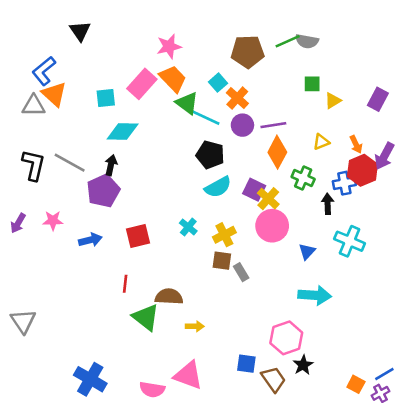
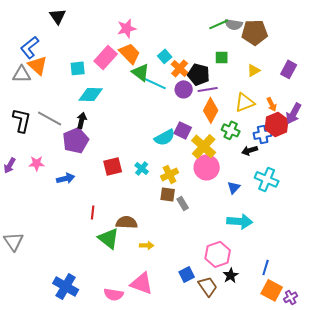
brown pentagon: (248, 52) -> (255, 32), moved
green square: (312, 84) -> (222, 57), moved
yellow triangle: (321, 142) -> (245, 102), size x1.5
black pentagon: (210, 155) -> (199, 74), moved
purple square: (254, 190) -> (183, 130), moved
yellow cross: (268, 199) -> (204, 146), size x1.4
black arrow: (328, 204) -> (250, 150), turned -105
red square: (138, 236) -> (113, 166), moved
blue square: (246, 364) -> (187, 274), turned -35
blue line: (384, 374) -> (266, 267), moved, turned -42
orange square: (356, 384) -> (272, 290), size x1.5

